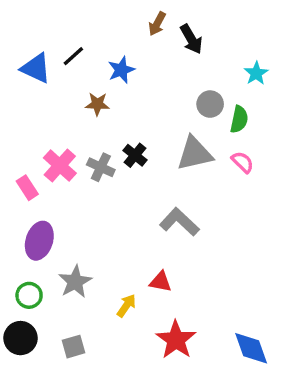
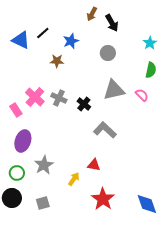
gray circle: (210, 104) -> (108, 53), moved
green semicircle: (239, 119) -> (151, 70), moved
black cross: (135, 155) -> (84, 104), moved

